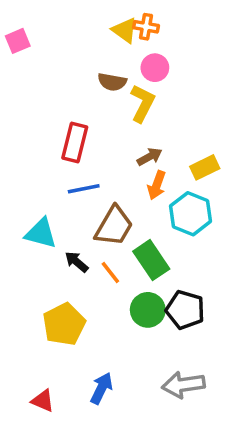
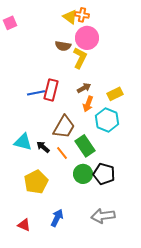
pink circle: (155, 68) -> (87, 38), size x1.5
red rectangle: (75, 142) -> (51, 90), moved
blue line: (84, 189) -> (36, 93), moved
cyan triangle: (41, 233) -> (23, 142), moved

